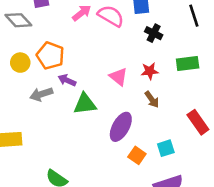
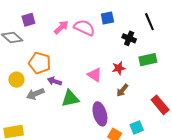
black cross: (154, 33) -> (129, 38), moved
yellow circle: (20, 63) -> (16, 80), moved
brown arrow: (152, 99) -> (122, 90), turned 80
purple ellipse: (121, 127) -> (100, 114), turned -40

